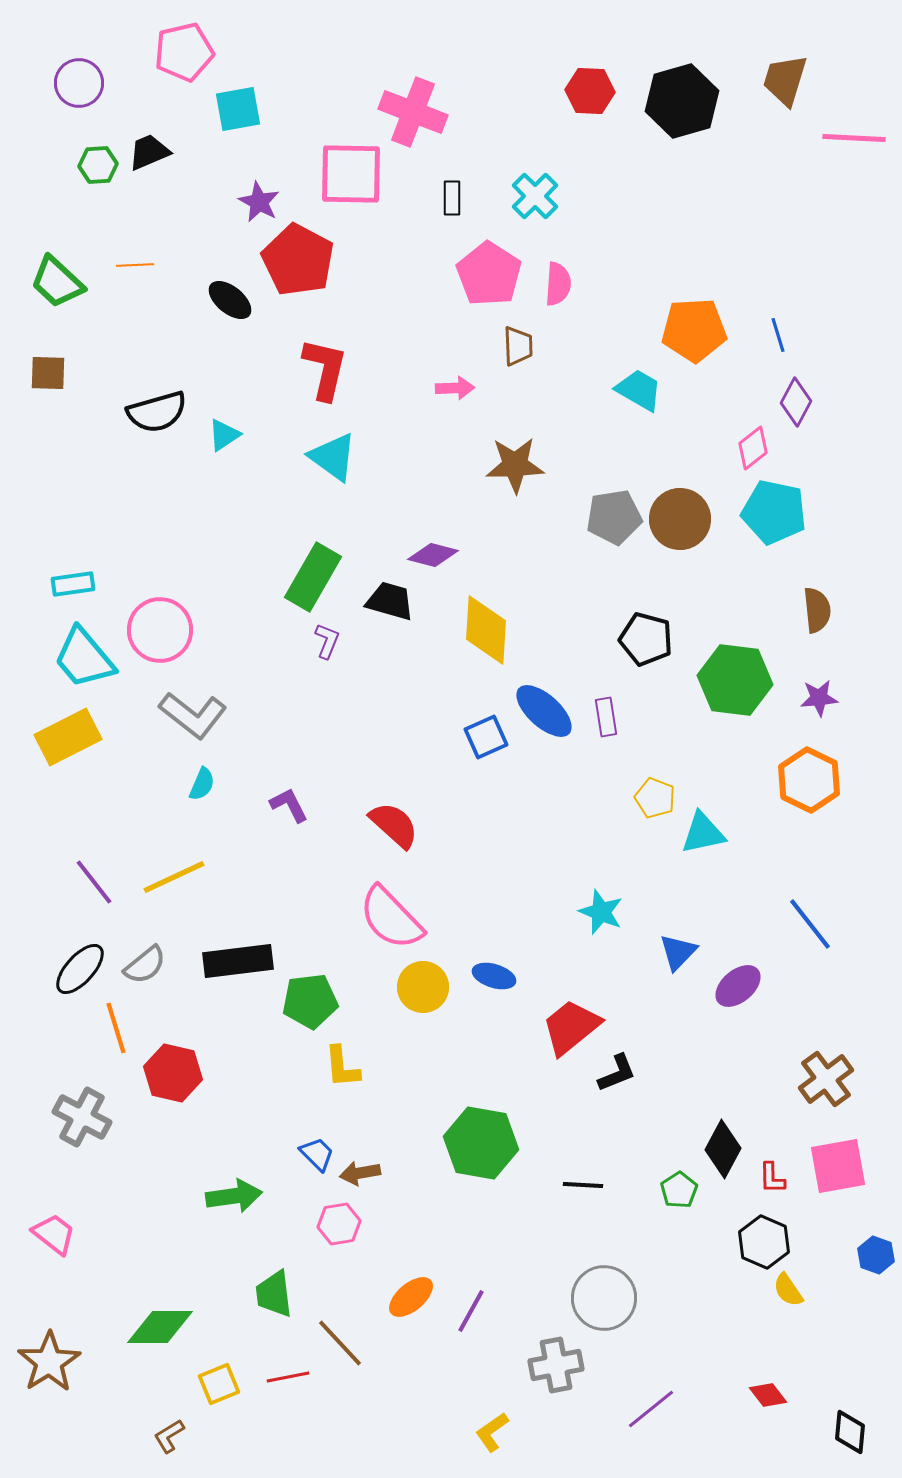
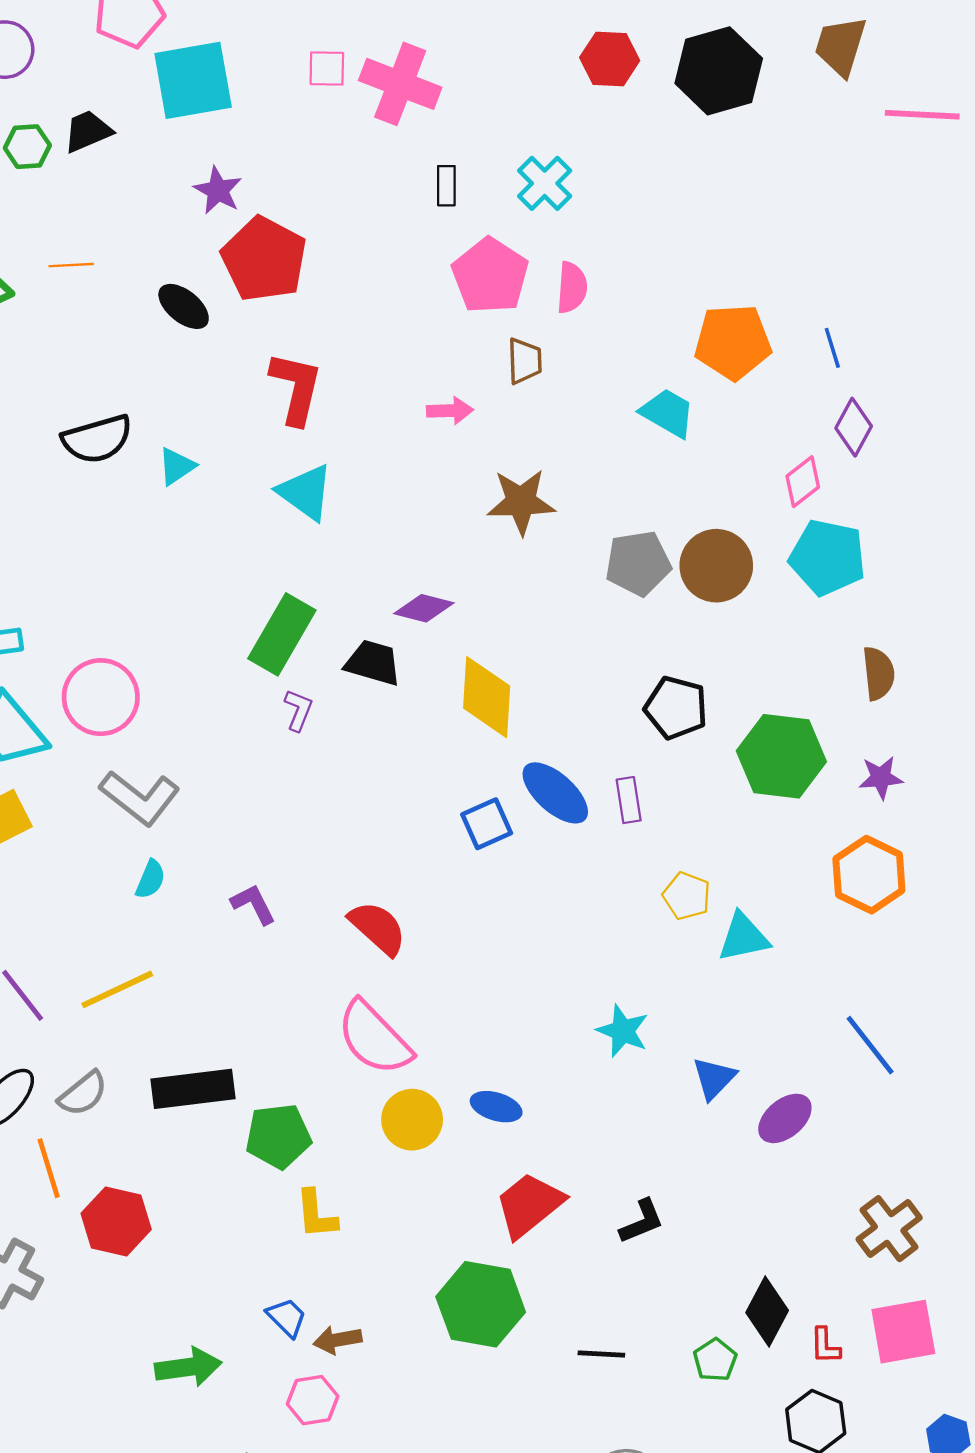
cyan square: (238, 109) -> (193, 80), size x1.5
pink square: (351, 174) -> (327, 69), moved, size x0.5
red trapezoid: (571, 1027) -> (529, 1205), moved

